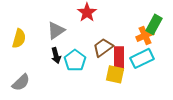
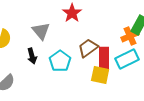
gray triangle: (56, 30) -> (41, 31), turned -36
black arrow: (56, 55) -> (32, 56), moved

